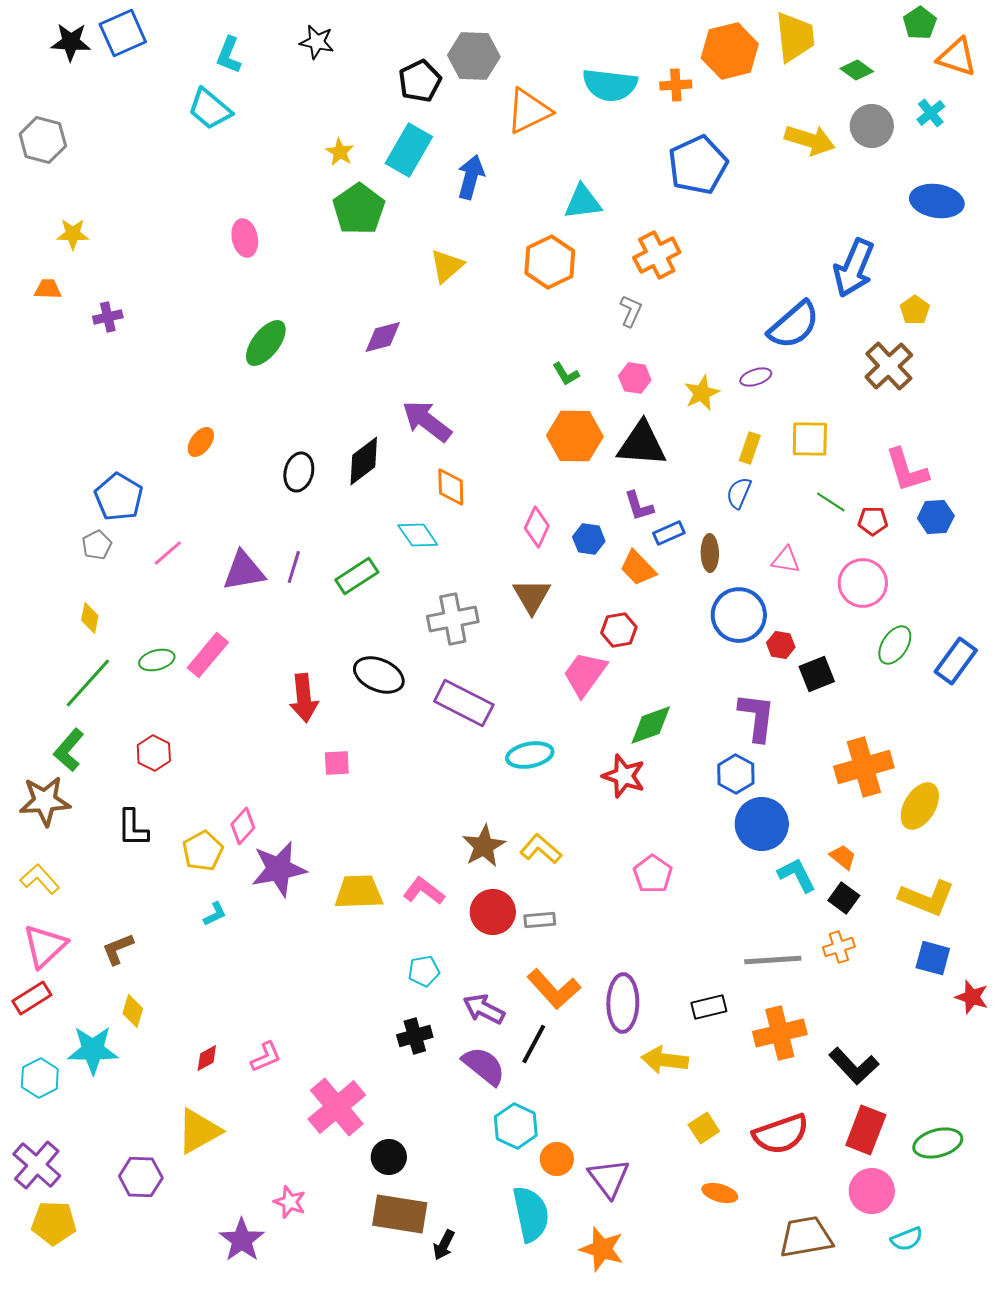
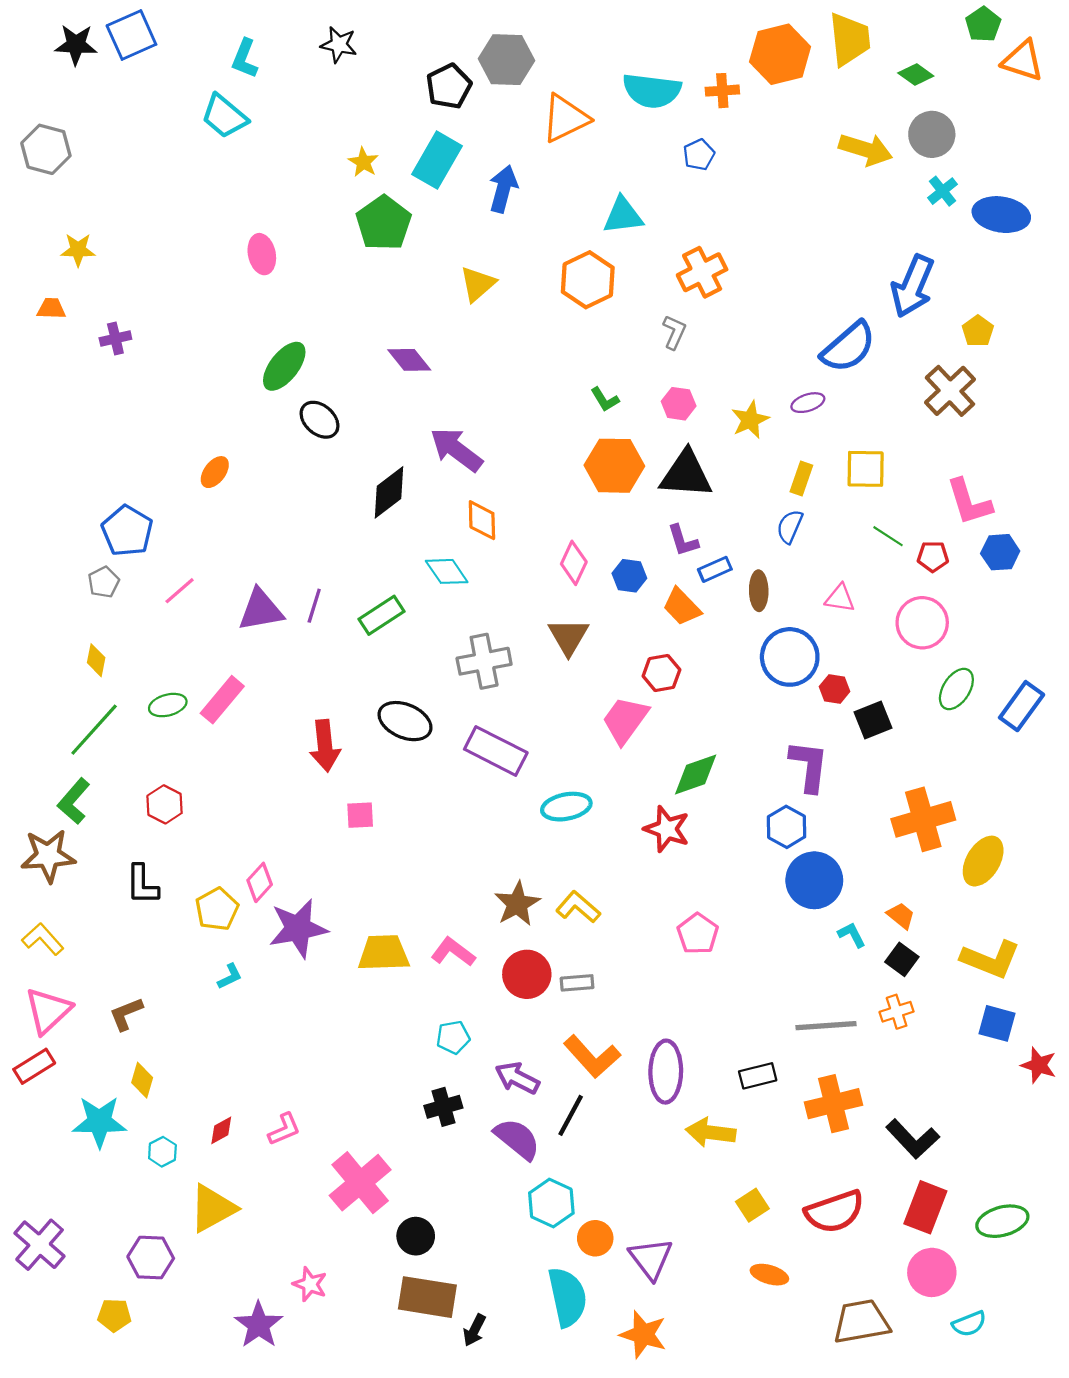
cyan cross: (931, 113) -> (943, 191), moved
blue pentagon: (698, 165) -> (699, 155), moved, size x0.5
purple diamond: (383, 337) -> (409, 360), turned 66
black ellipse: (299, 472) -> (320, 420), moved, turned -63
cyan L-shape: (797, 875) -> (852, 935), size x0.7
cyan hexagon: (40, 1078) -> (162, 1152), moved, size x0.7
yellow pentagon: (54, 1223) -> (114, 1315), moved, size x0.7

